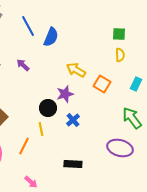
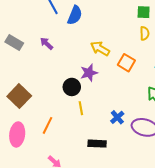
blue cross: (73, 120) -> (117, 117), moved
yellow line: (41, 129) -> (81, 108), moved

